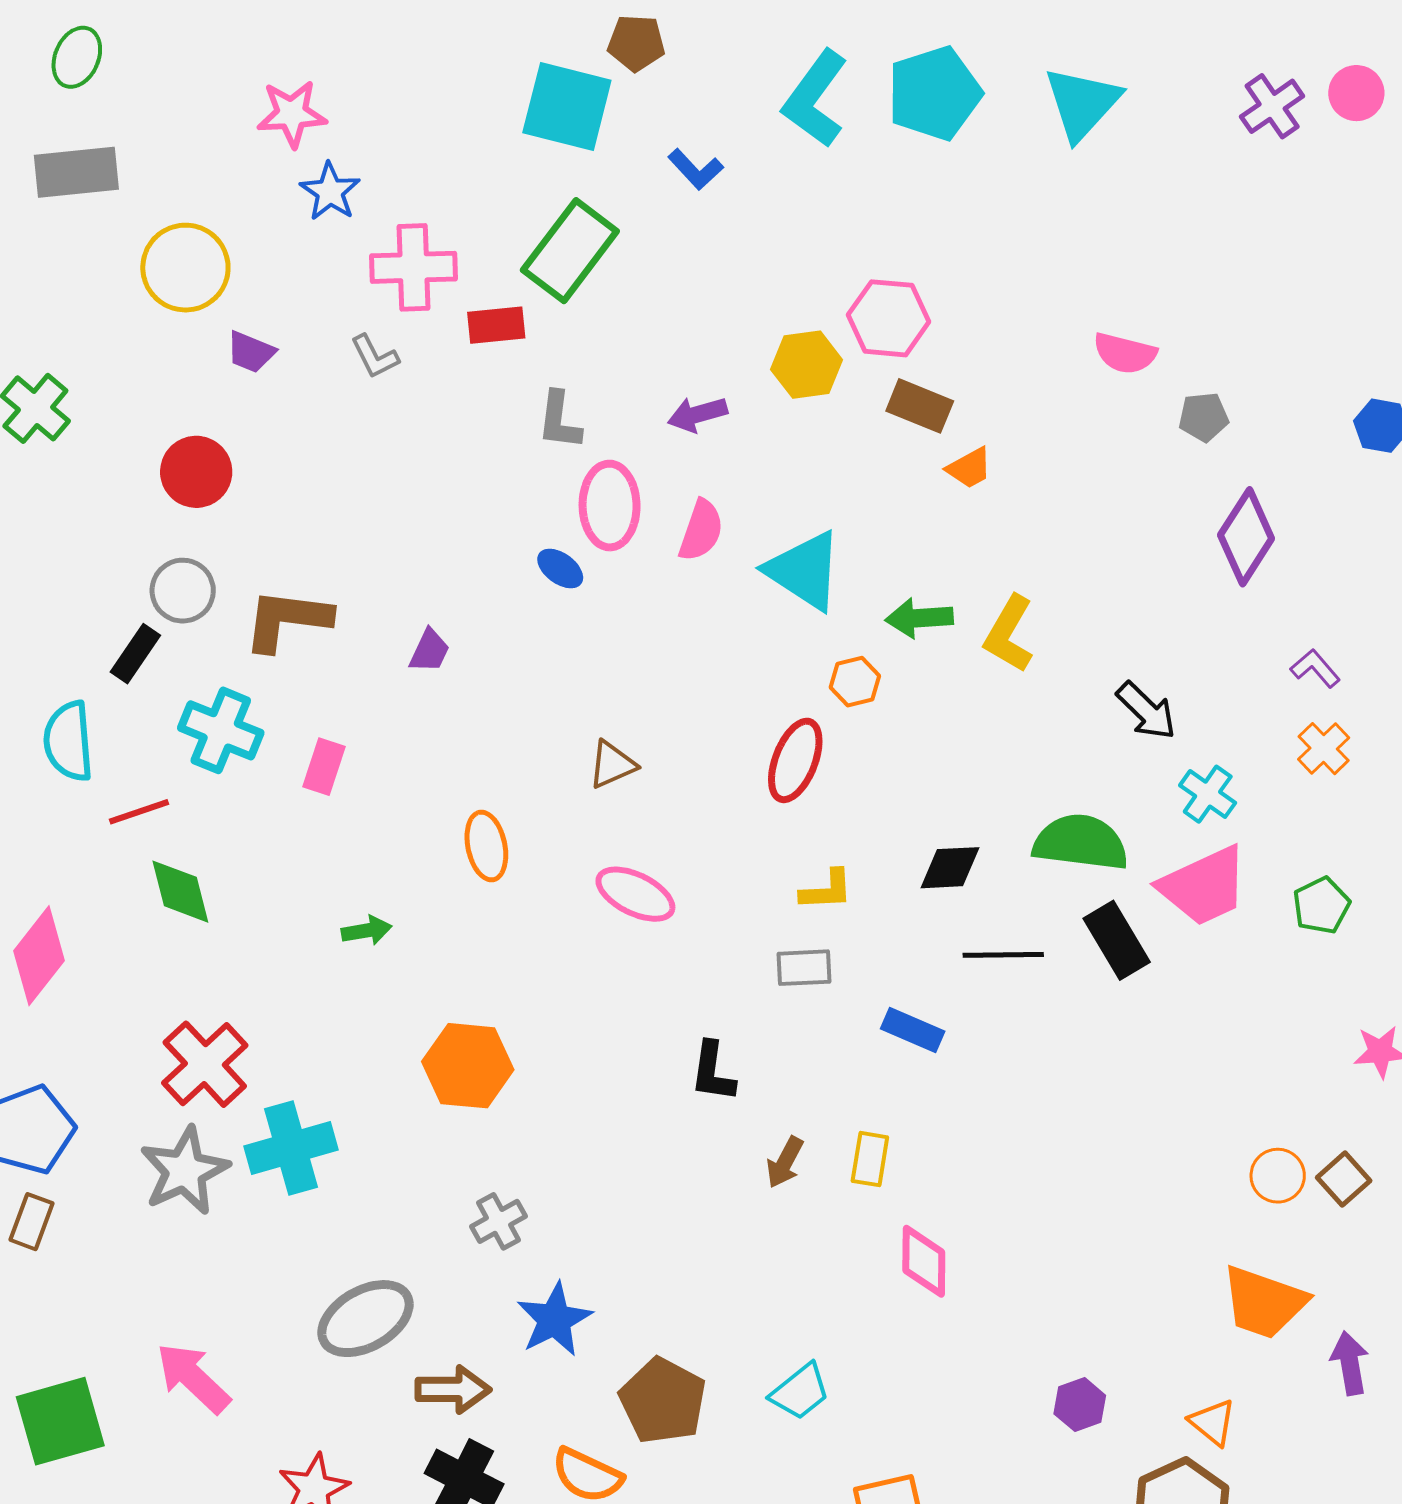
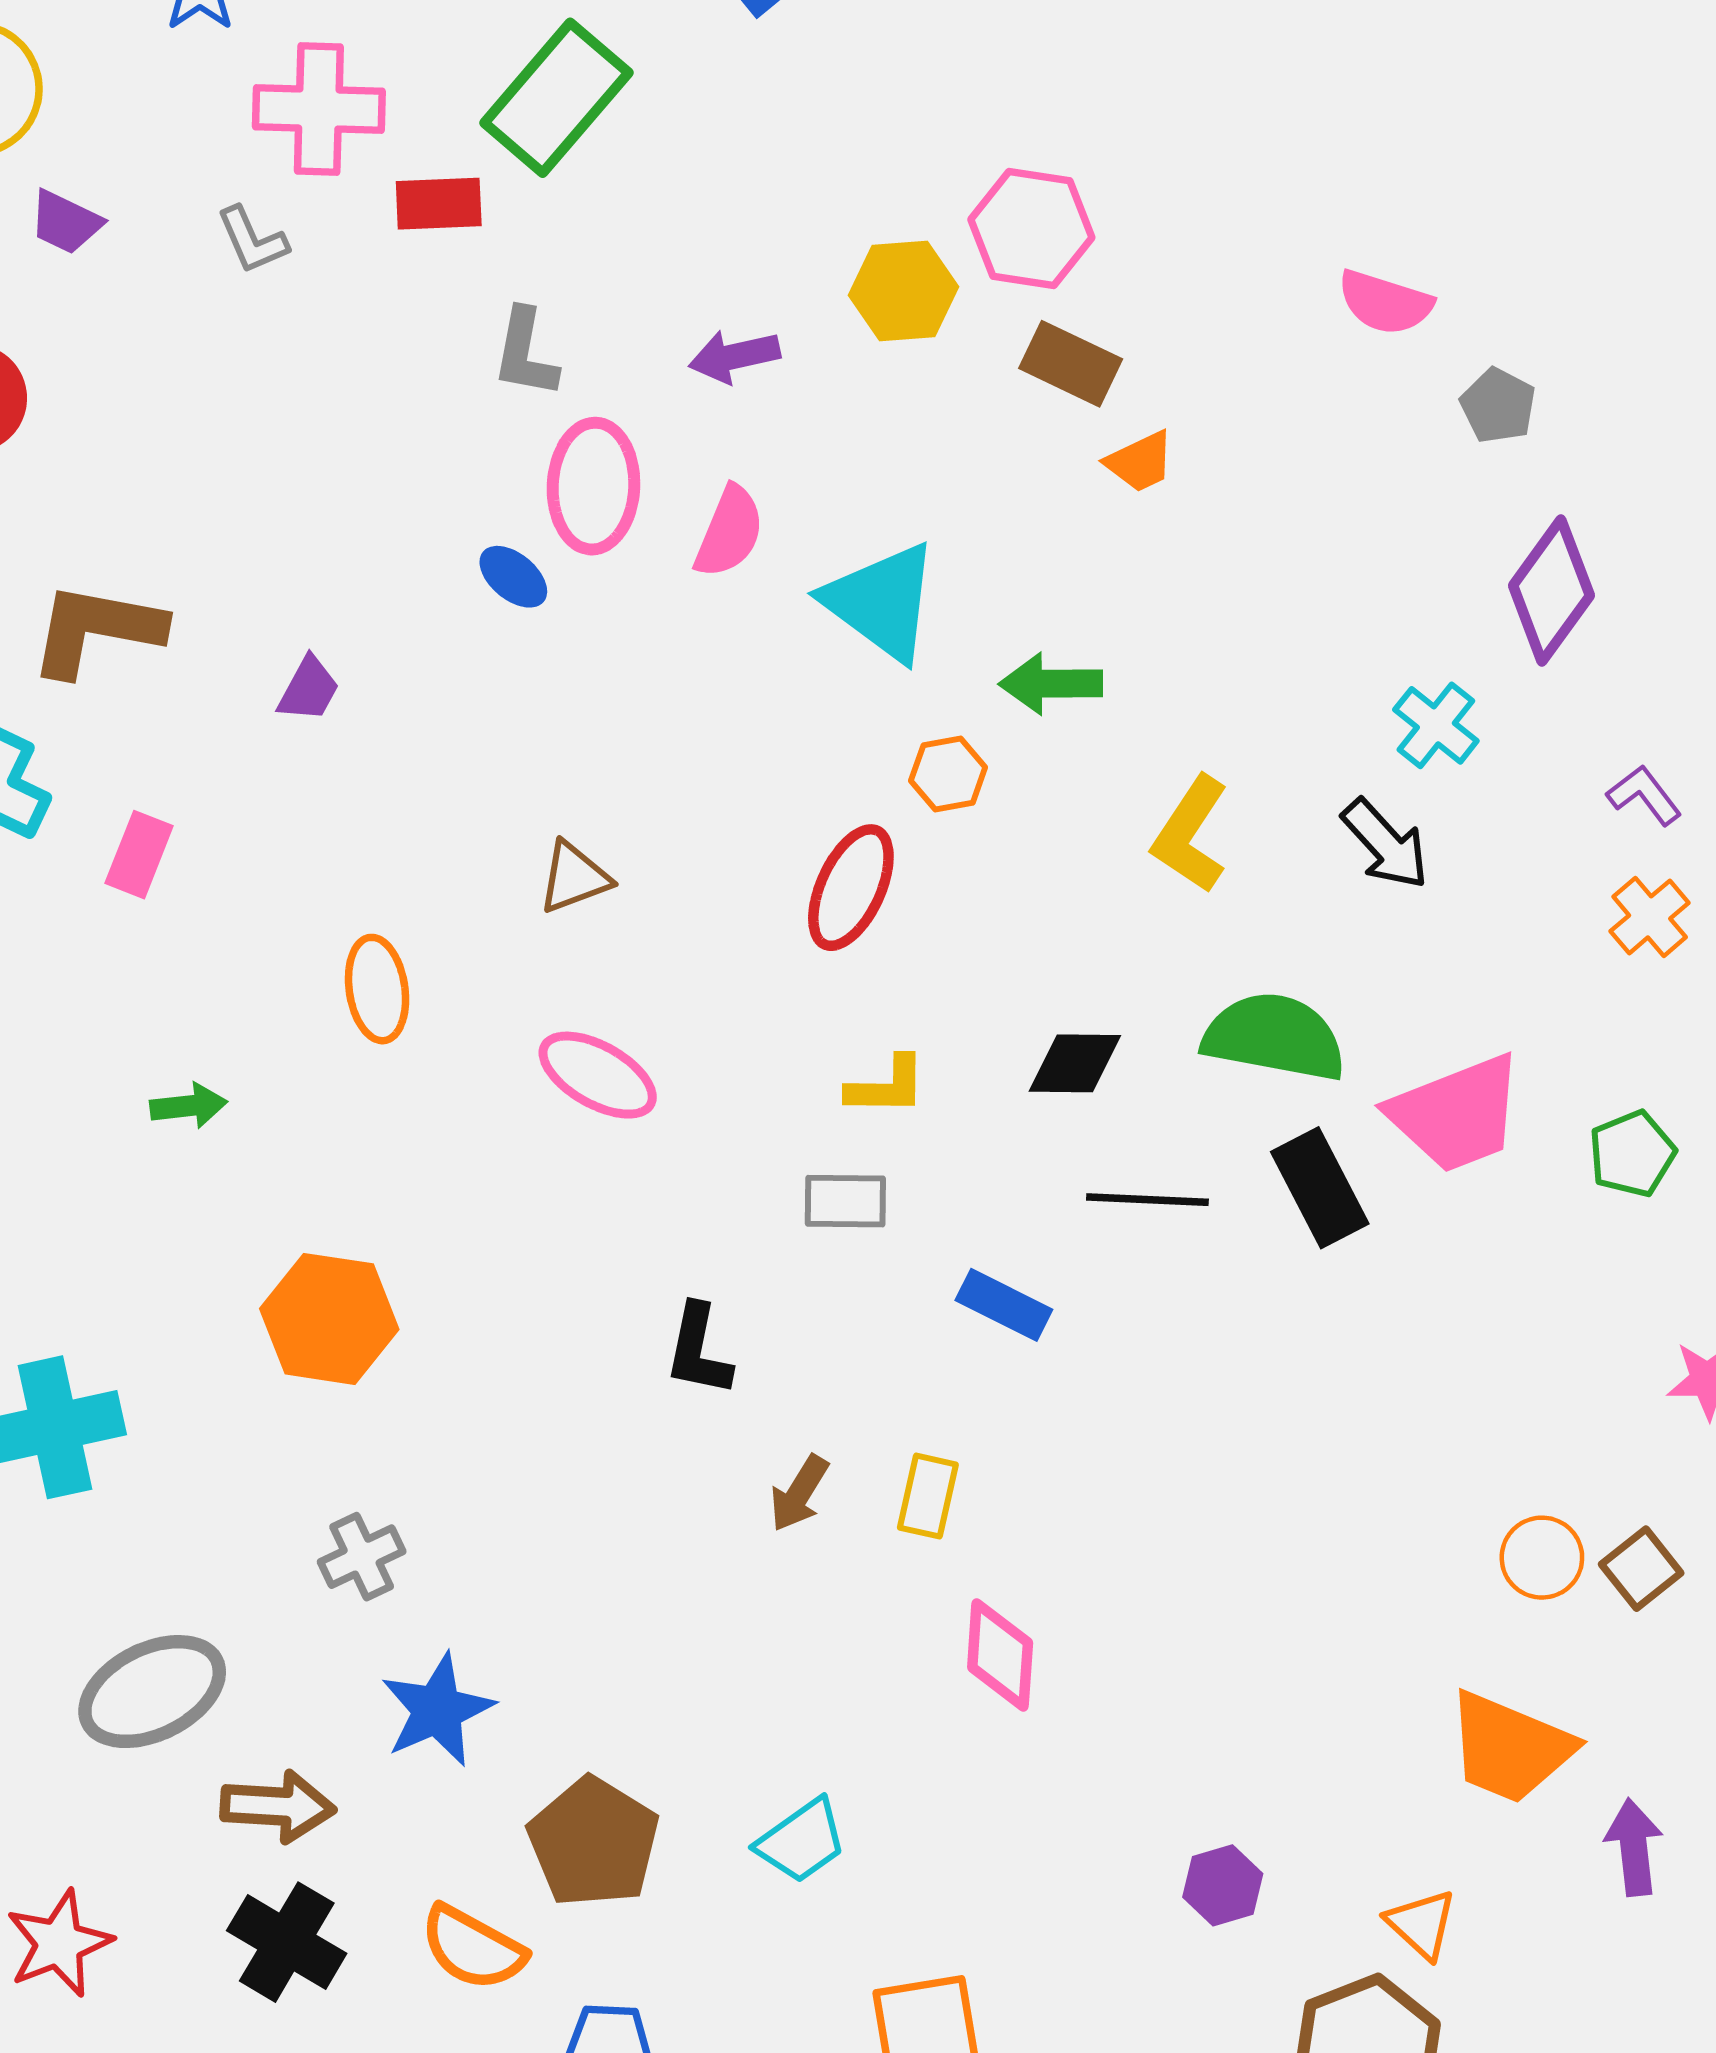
gray pentagon: (1204, 417) -> (1498, 406), turned 30
yellow L-shape: (1009, 634) -> (1190, 834), moved
cyan cross: (1208, 794) -> (1436, 725), moved

